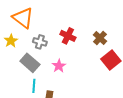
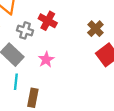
red cross: (68, 36) -> (48, 21), moved

